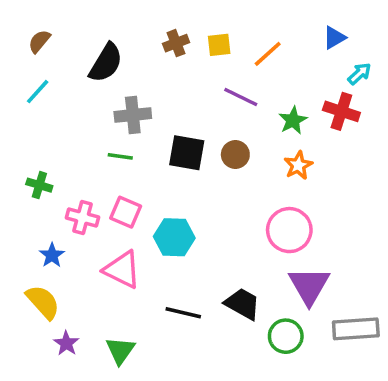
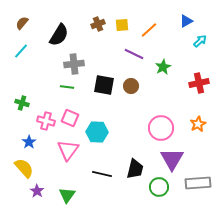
red cross: (341, 111) -> (199, 83), moved, turned -30
orange star: (298, 165) -> (198, 124), moved
pink triangle: (122, 270) -> (68, 150), turned 40
black trapezoid: (243, 304) -> (135, 169), turned 75

